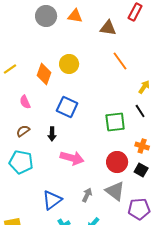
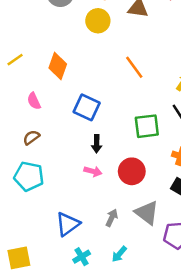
orange line: (120, 61) -> (134, 67), moved
yellow circle: (69, 64) -> (98, 21), moved
black arrow: (52, 134) -> (97, 144), moved
pink arrow: (72, 158) -> (93, 171), size x0.6
red circle: (117, 162) -> (132, 171), moved

